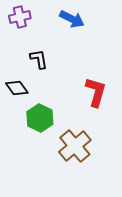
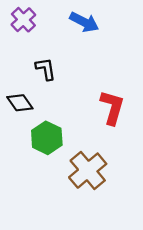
purple cross: (20, 17) -> (23, 20), turned -30

